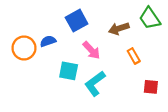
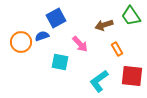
blue square: (77, 21) -> (56, 18), moved
cyan L-shape: (95, 83) -> (99, 81), moved
red square: (151, 87) -> (132, 76), size x1.6

